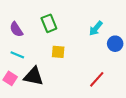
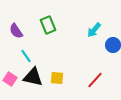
yellow square: (58, 52) -> (57, 78), moved
cyan line: (17, 55) -> (26, 56), moved, turned 32

